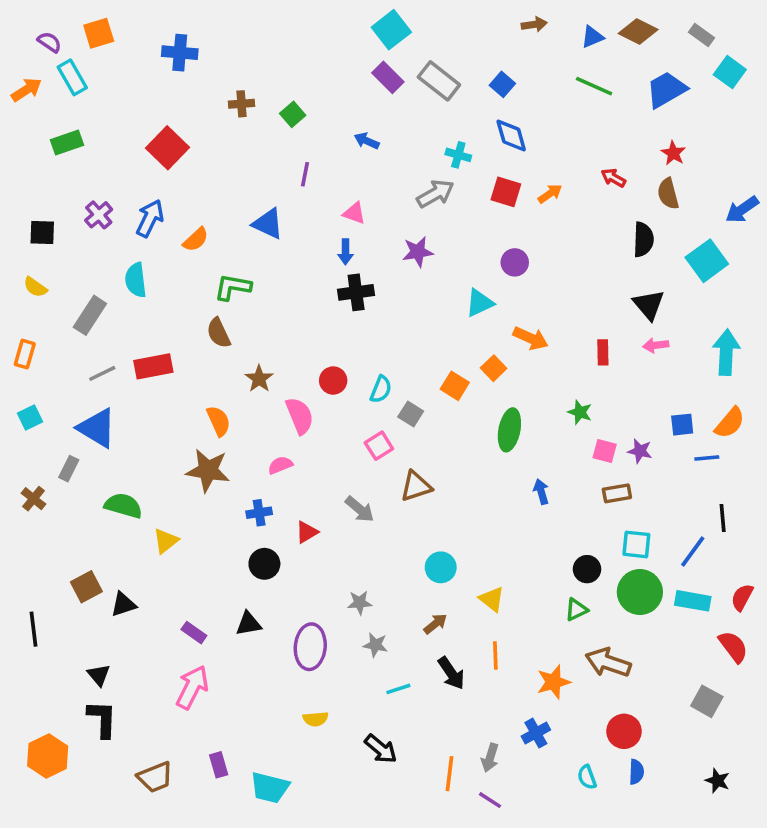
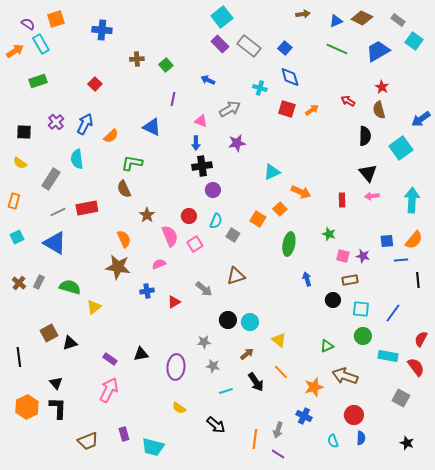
red square: (167, 148) -> (95, 84), size x0.6
gray arrow: (435, 194) -> (230, 109), moved
purple circle: (515, 262) -> (213, 190), moved
pink square: (379, 446) -> (195, 244), moved
gray rectangle: (69, 469) -> (39, 282), moved
black line: (723, 518) -> (418, 280), moved
black circle: (264, 564) -> (228, 320), moved
black circle: (587, 569) -> (333, 300), moved
green circle: (640, 592) -> (363, 336), size x0.7
cyan rectangle: (693, 601) -> (388, 356), moved
orange line: (495, 655) -> (281, 372), turned -42
yellow semicircle: (316, 719) -> (179, 408), turned 40
blue cross: (536, 733) -> (304, 416), turned -35
orange hexagon: (48, 756) -> (27, 407), moved

